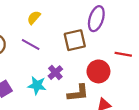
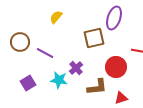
purple line: (31, 45) -> (45, 53), moved

